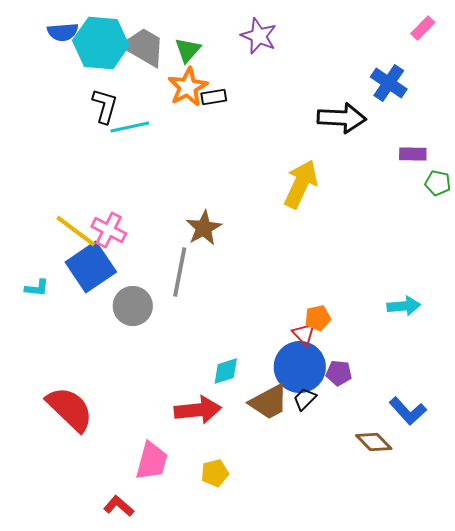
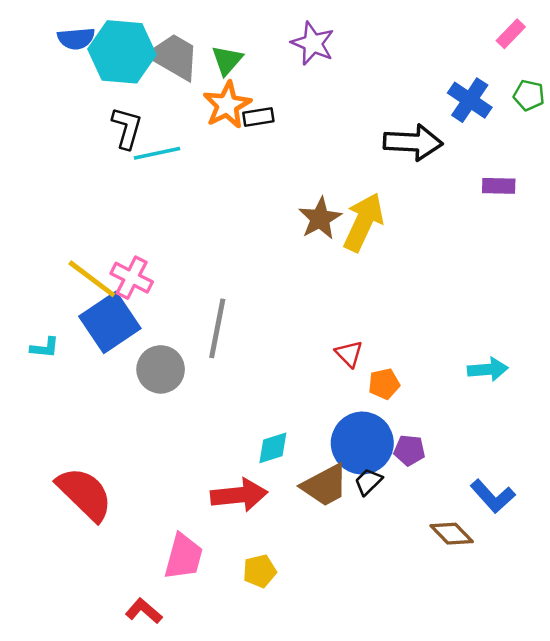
green pentagon: (438, 183) -> (529, 95), moved
brown star: (204, 228) -> (320, 218), moved
red triangle: (304, 334) -> (349, 354), moved

